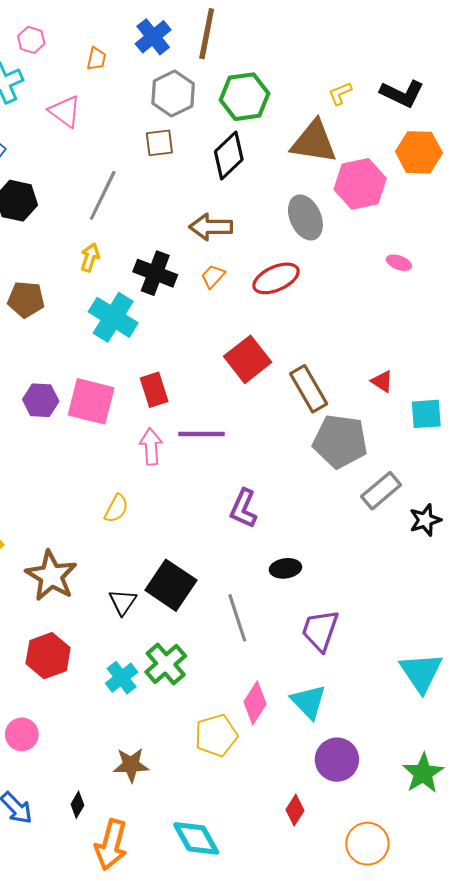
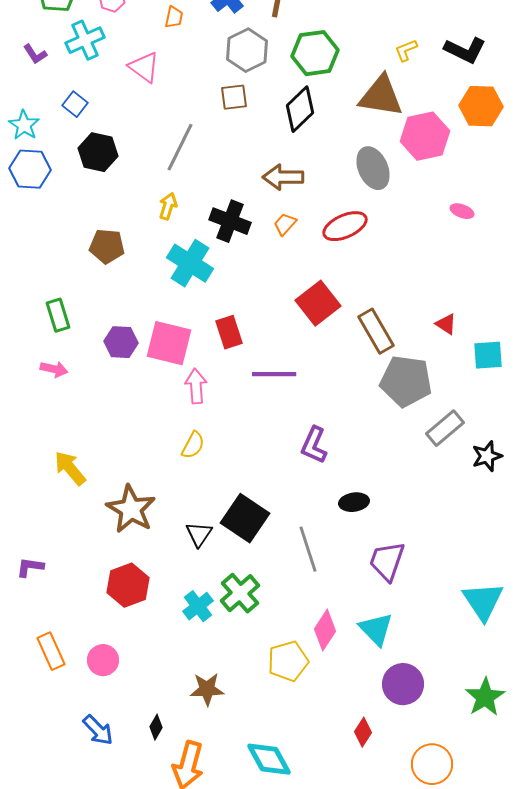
pink arrow: (151, 447) -> (196, 386), moved

